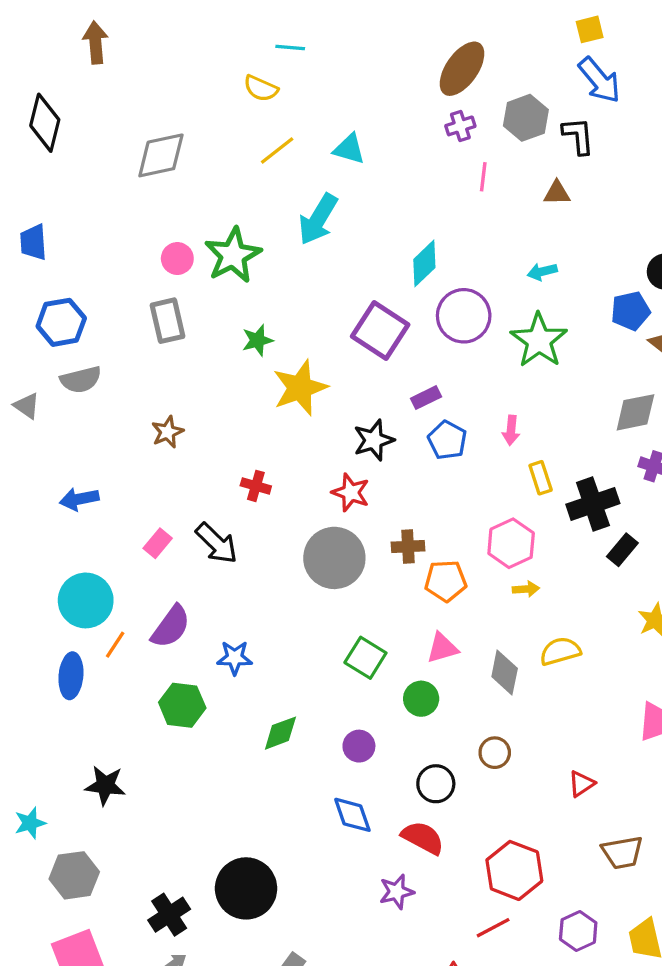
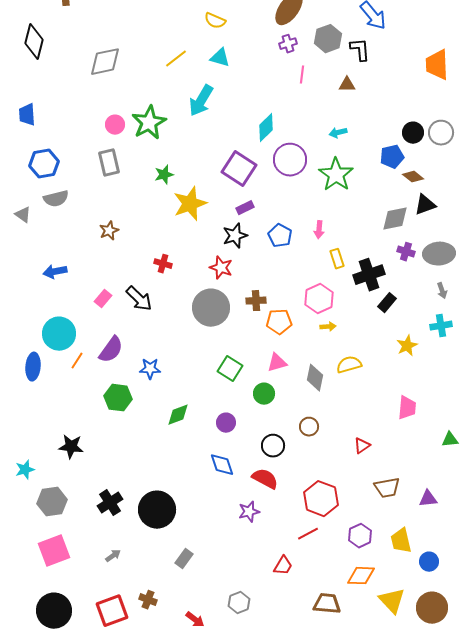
yellow semicircle: (261, 88) -> (215, 21), moved
purple rectangle: (426, 398) -> (245, 208), moved
blue ellipse: (71, 676) -> (33, 367), moved
black cross: (169, 915) -> (110, 503), moved

